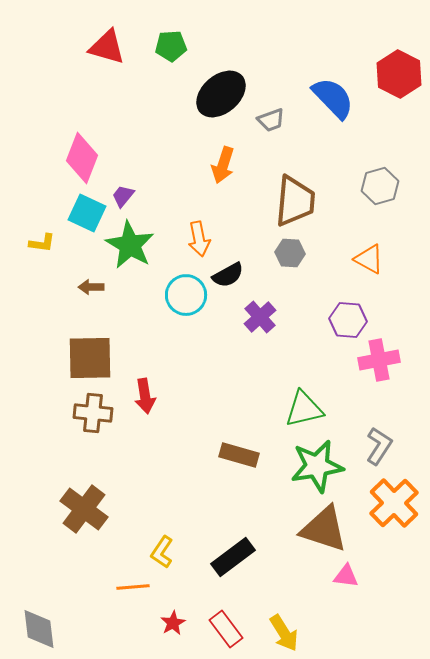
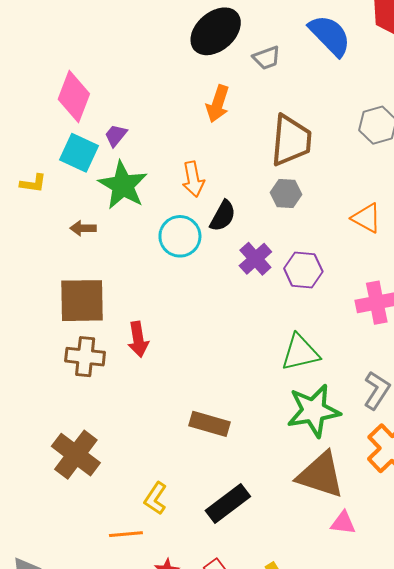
orange triangle: (369, 259) -> (367, 218), moved
black semicircle: (228, 275) -> (223, 216), turned -32
purple hexagon: (348, 320) -> (303, 270), moved
brown rectangle: (239, 455) -> (210, 424), moved

